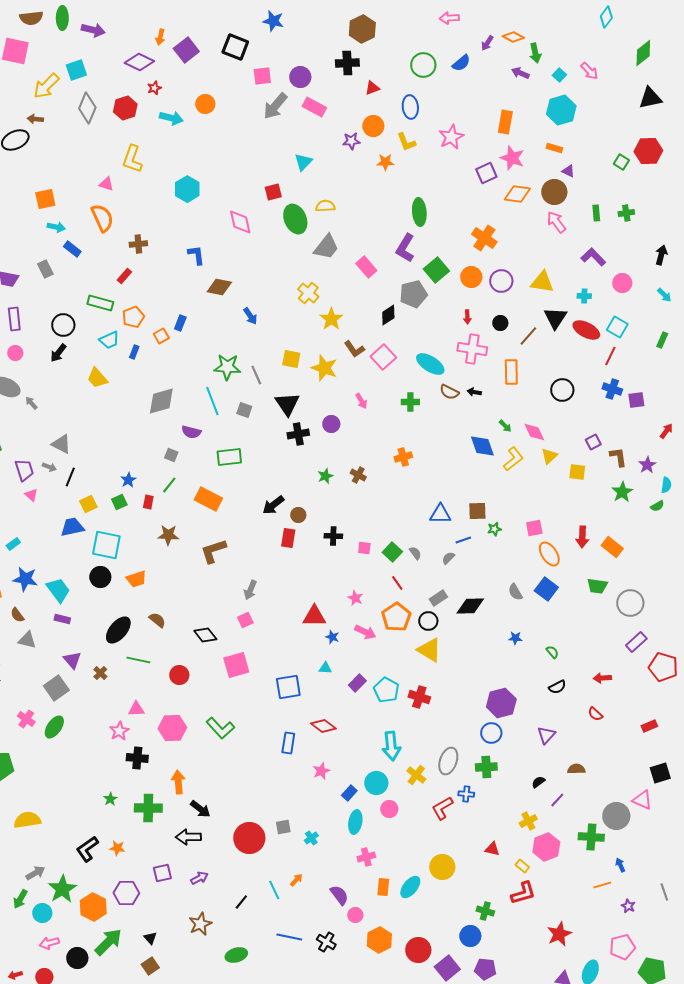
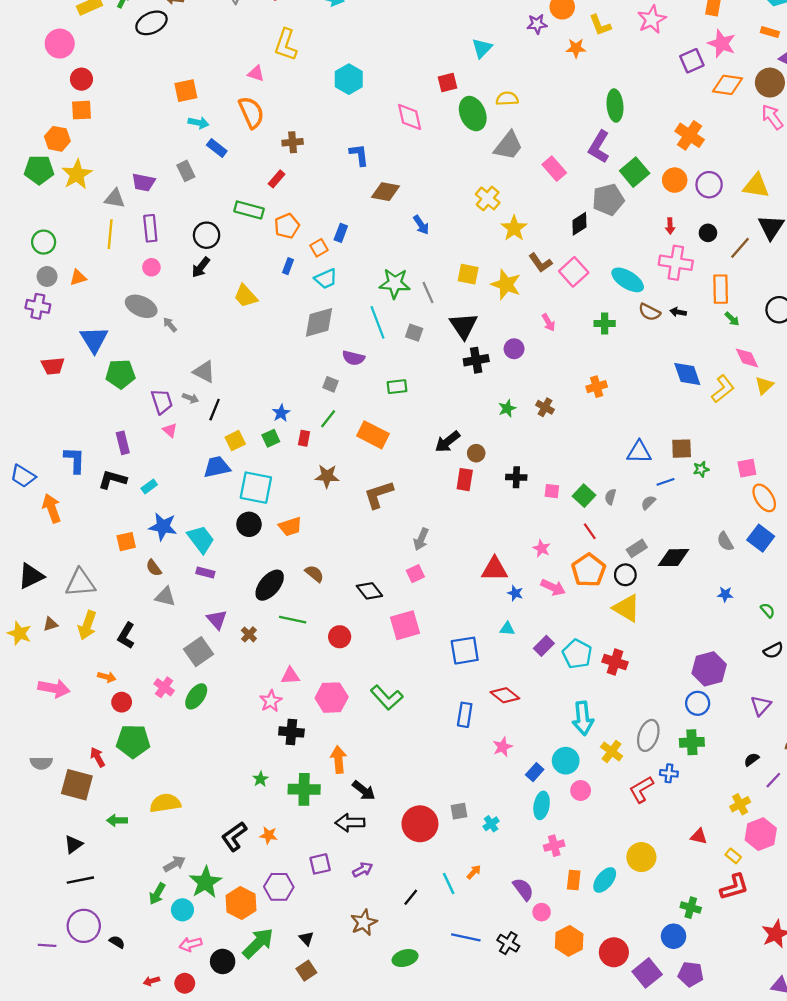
cyan trapezoid: (109, 340) -> (326, 279), moved
green arrow: (505, 426) -> (732, 319), moved
green rectangle: (229, 457) -> (397, 387), size x0.7
gray semicircle: (415, 553) -> (610, 497), turned -128

